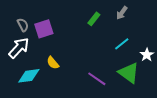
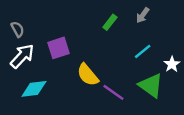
gray semicircle: (23, 25) -> (18, 29), moved
purple square: (44, 29) -> (58, 48), moved
yellow semicircle: (53, 63) -> (88, 75), moved, size x1.5

